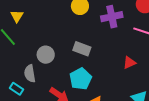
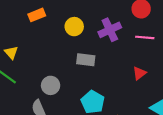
gray rectangle: (82, 49) -> (86, 60), moved

